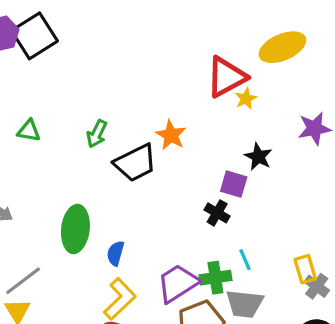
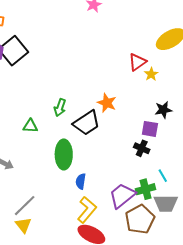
red triangle: (226, 77) -> (137, 62), size x0.7
green triangle: (29, 131) -> (30, 126), moved
black star: (258, 157) -> (163, 110), turned -30
green ellipse: (75, 229) -> (64, 154), moved

